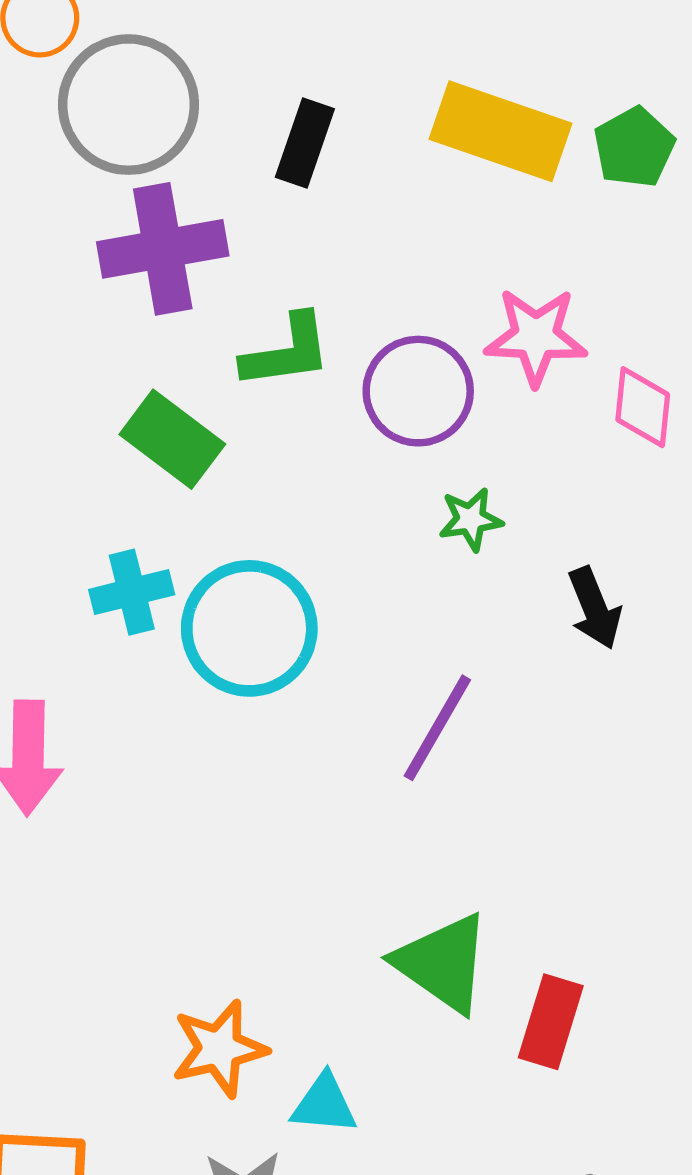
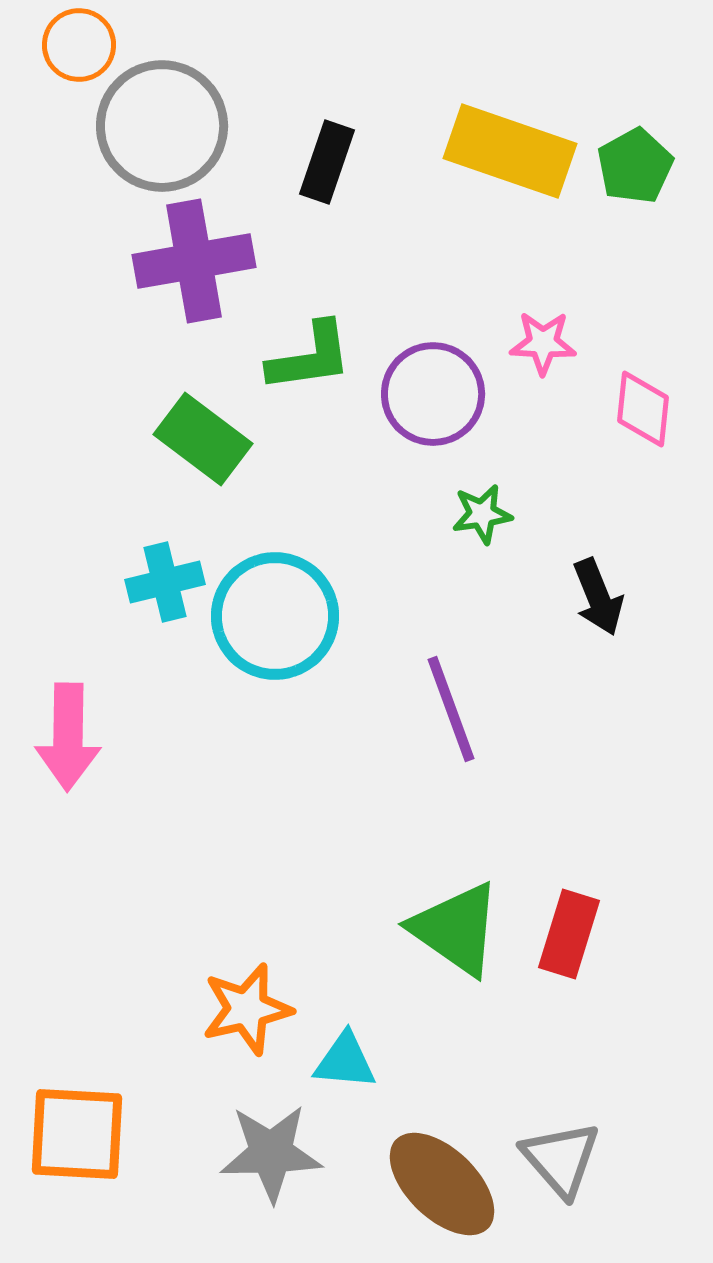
pink star: (536, 337) -> (543, 343), size x0.7
purple line: (437, 728) -> (451, 709), turned -50
red rectangle: (551, 1022) -> (569, 934), moved

